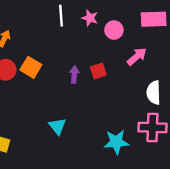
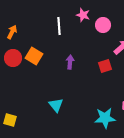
white line: (61, 16) -> (59, 26), moved
red square: (98, 71) -> (105, 66), moved

